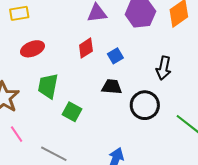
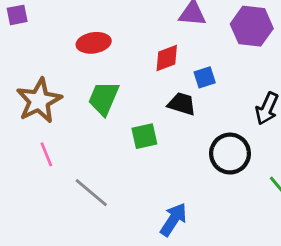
black trapezoid: (112, 87) -> (182, 104), moved
green square: (72, 112) -> (144, 136), moved, turned 36

